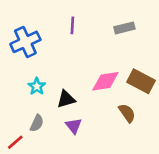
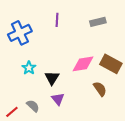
black triangle: (66, 99) -> (52, 78), turned -42
gray semicircle: (37, 123) -> (33, 106), moved, turned -72

